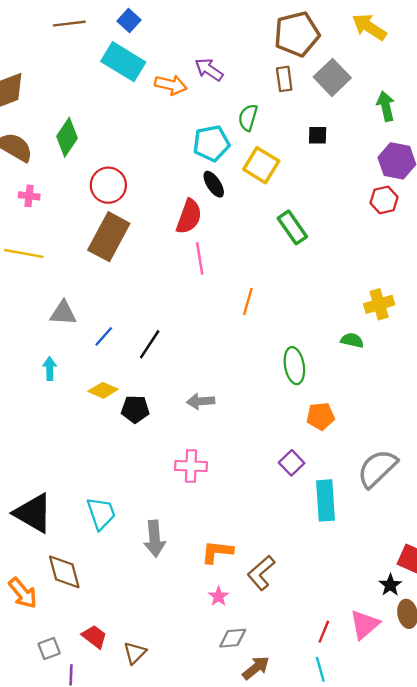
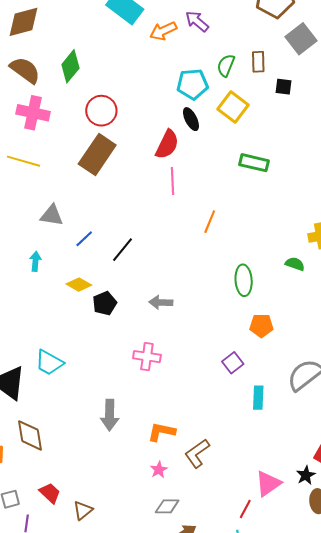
brown rectangle: (284, 79) -> (258, 62), moved
orange arrow: (171, 85) -> (163, 31), turned 136
pink cross: (29, 196) -> (33, 113), size x1.8
green rectangle: (292, 227) -> (254, 163), turned -48
black pentagon: (135, 409) -> (105, 303), turned -30
cyan rectangle: (326, 500) -> (258, 398), size x0.7
cyan trapezoid: (101, 513) -> (49, 363), moved, turned 132
pink triangle: (365, 625) -> (268, 484), moved

